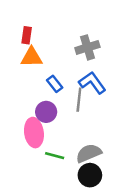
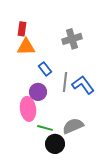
blue L-shape: (92, 83) -> (83, 85), moved
black circle: (90, 175) -> (55, 144), moved

